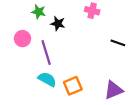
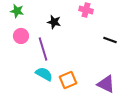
green star: (39, 12) -> (17, 11), moved
purple triangle: (114, 90) -> (106, 84), turned 48

